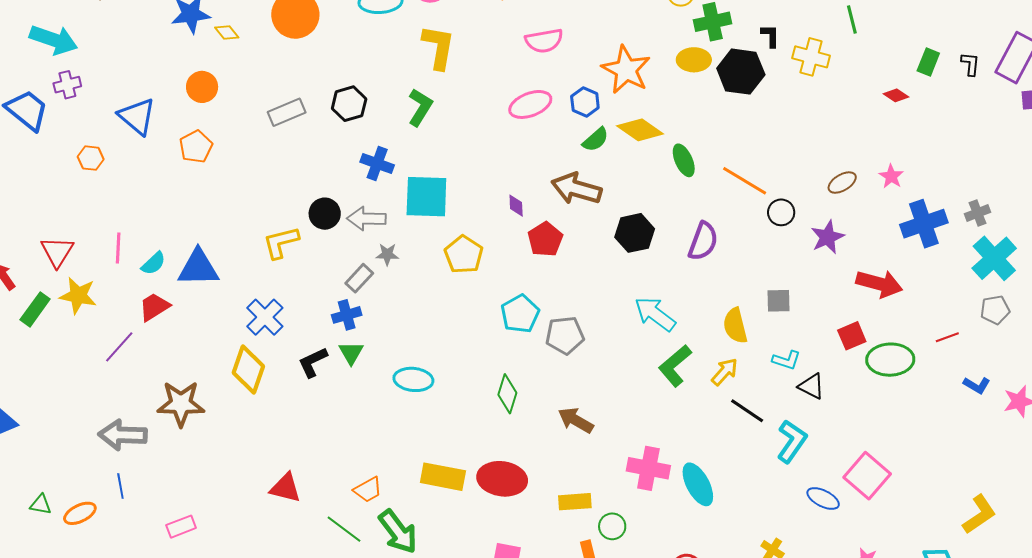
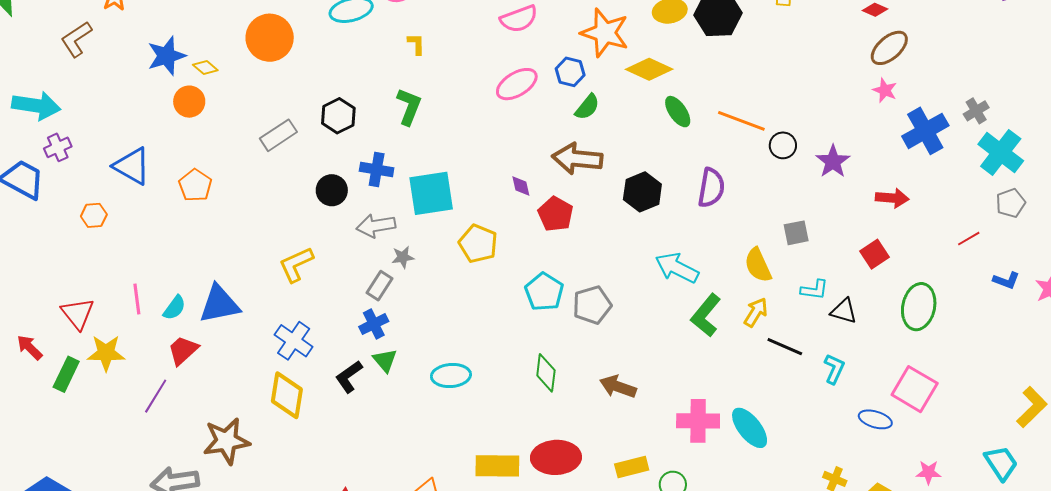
yellow L-shape: (439, 47) -> (416, 44), size x0.5
orange circle: (202, 87) -> (189, 102), moved
yellow diamond: (640, 130) -> (649, 69), moved
brown ellipse: (842, 183) -> (889, 48), moved, size x1.4
black circle: (325, 214) -> (332, 190), moved
red arrow: (879, 284) -> (892, 198), size x0.7
green ellipse: (890, 360) -> (919, 307), moved, turned -66
cyan L-shape: (792, 441) -> (834, 369), size x0.7

